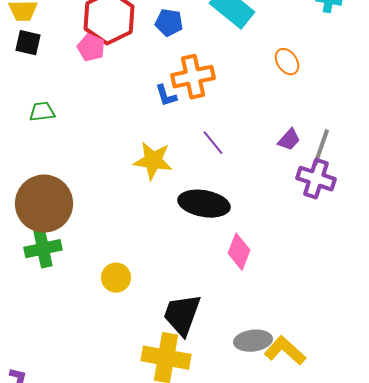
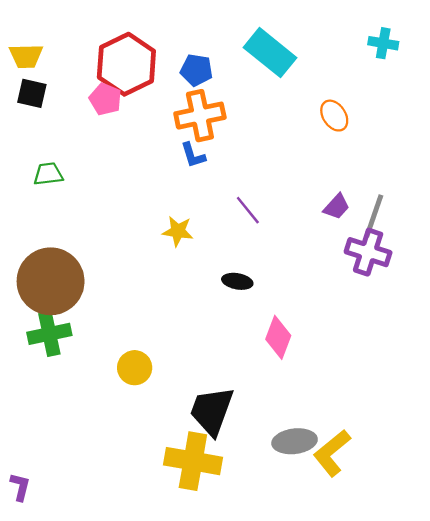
orange cross: (193, 77) -> (200, 116), moved
yellow star: (153, 161) -> (178, 231), size x0.7
black ellipse: (204, 204) -> (237, 281), size x0.5
yellow L-shape: (285, 351) -> (332, 453), turned -81

